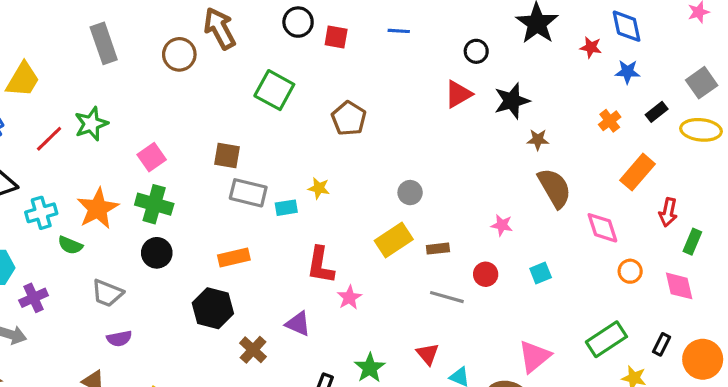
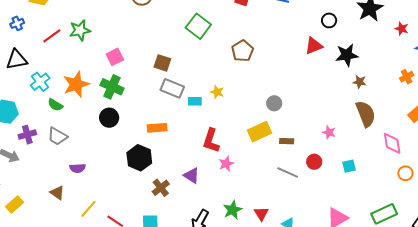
cyan cross: (41, 213) -> (40, 82), turned -30
gray trapezoid: (107, 293) -> (57, 136), moved
red triangle: (428, 354) -> (261, 214), moved

